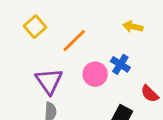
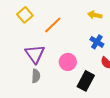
blue cross: (120, 64) -> (97, 42), moved
pink circle: (95, 74) -> (68, 62), moved

